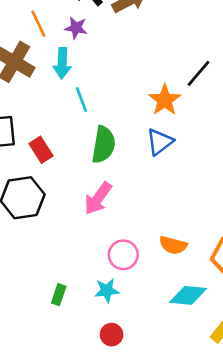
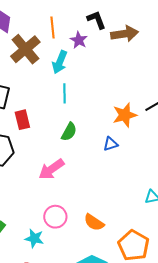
blue triangle: (160, 142) -> (111, 144), size x0.7
green semicircle: (103, 145) -> (69, 132), size x0.7

